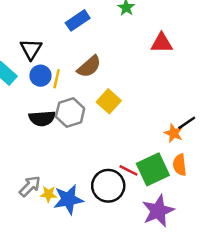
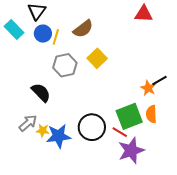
black semicircle: (42, 118) -> (41, 92), moved, turned -135
red line: (128, 170) -> (120, 132), moved

